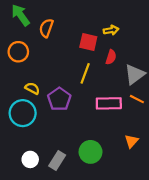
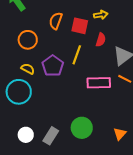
orange semicircle: (46, 28) -> (56, 21), moved
orange circle: (18, 52) -> (28, 40), moved
purple pentagon: (59, 99) -> (53, 66), moved
orange triangle: (131, 141) -> (120, 134), moved

